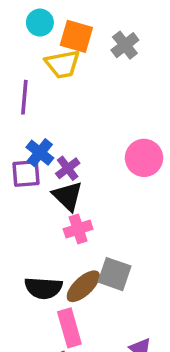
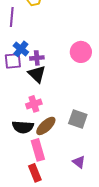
purple cross: (68, 168) -> (37, 58), turned 32
pink cross: (78, 229) -> (34, 104), moved
gray square: (115, 274) -> (78, 119), moved

